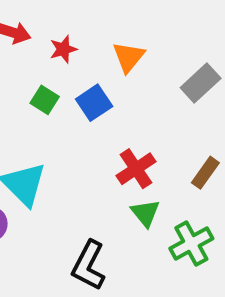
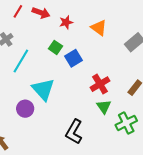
orange triangle: (129, 57) -> (99, 28), turned -36
blue square: (94, 103) -> (73, 58), moved

